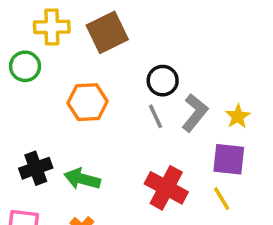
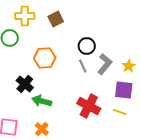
brown square: (107, 32) -> (56, 19), size x0.7
black cross: (36, 168) -> (25, 84), moved, turned -30
yellow line: (222, 199) -> (120, 112), turned -40

